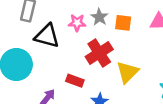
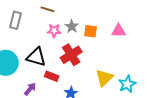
black triangle: (47, 36) -> (36, 57), moved
yellow triangle: (127, 72) -> (104, 78), moved

